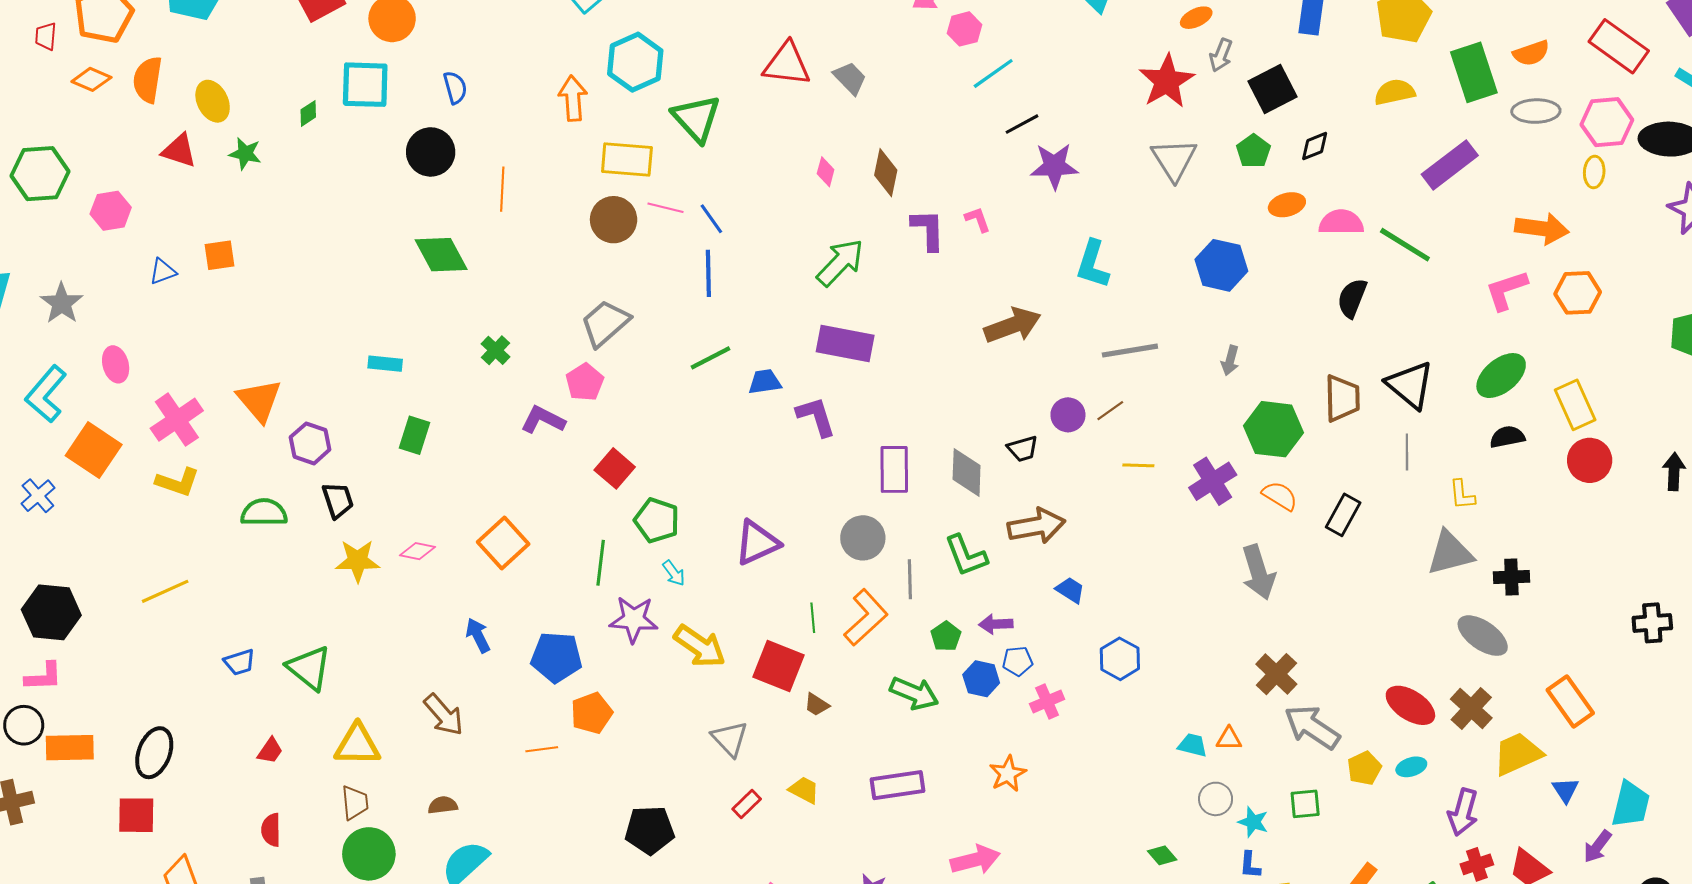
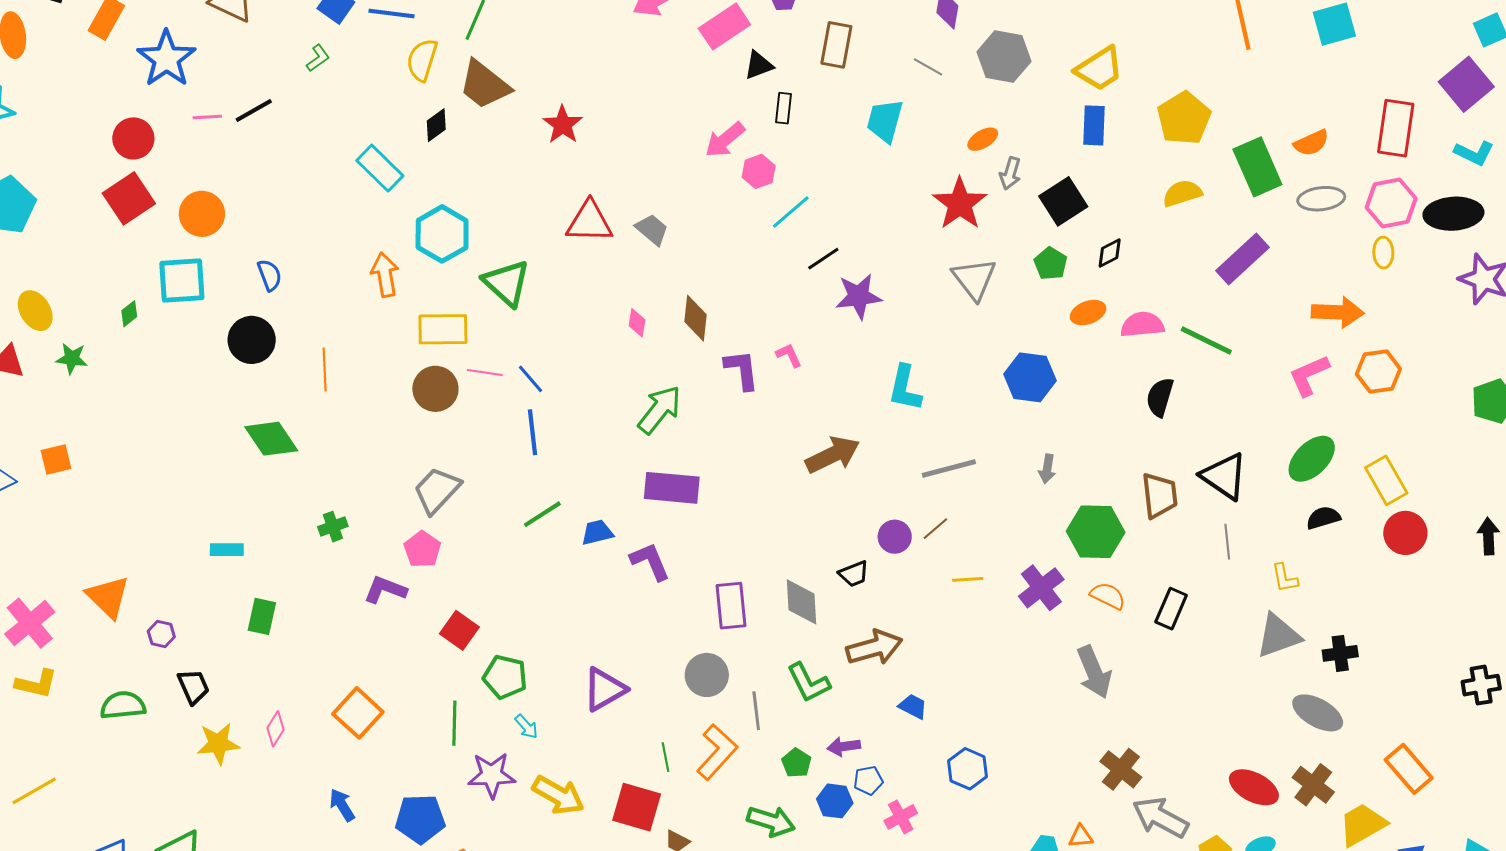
red rectangle: (1619, 46) -> (1396, 128), turned 68
green cross: (496, 350) -> (333, 527), turned 32
purple hexagon: (310, 443) -> (161, 634), size x0.7
pink diamond: (417, 551) -> (276, 729), turned -64

